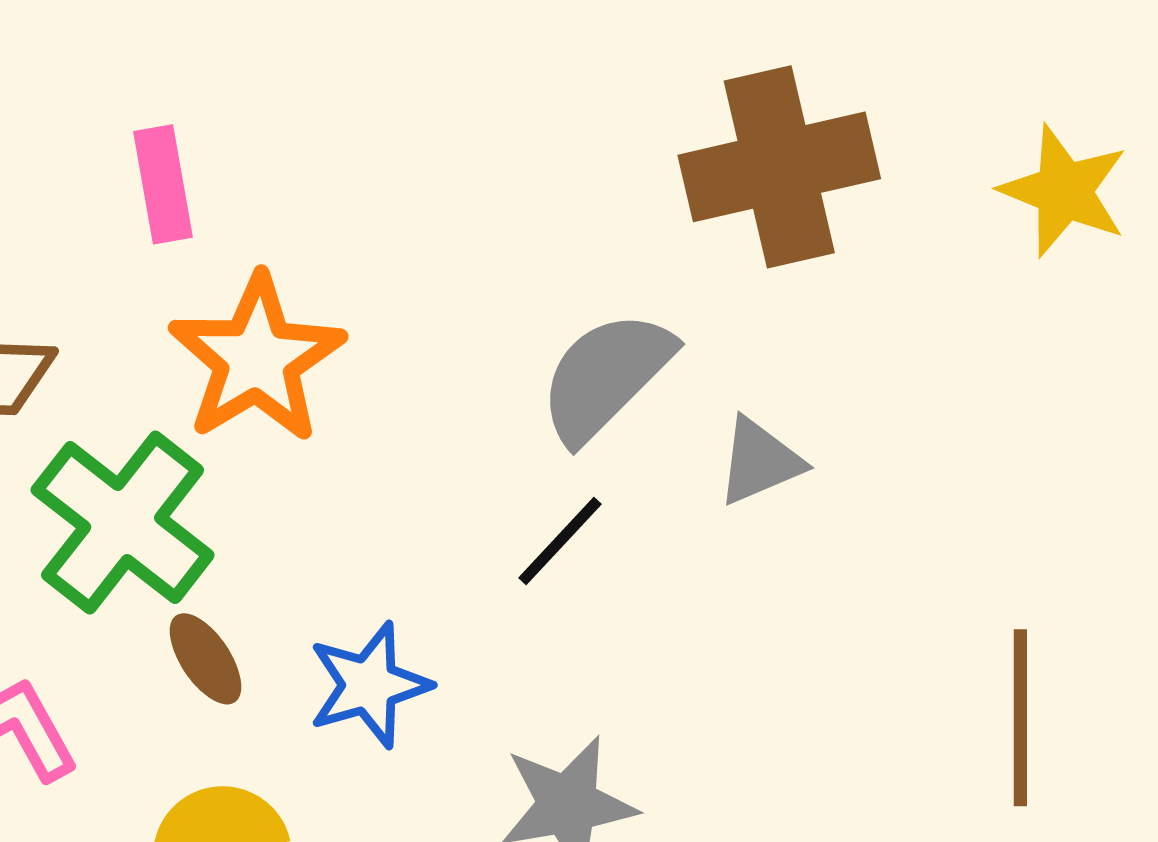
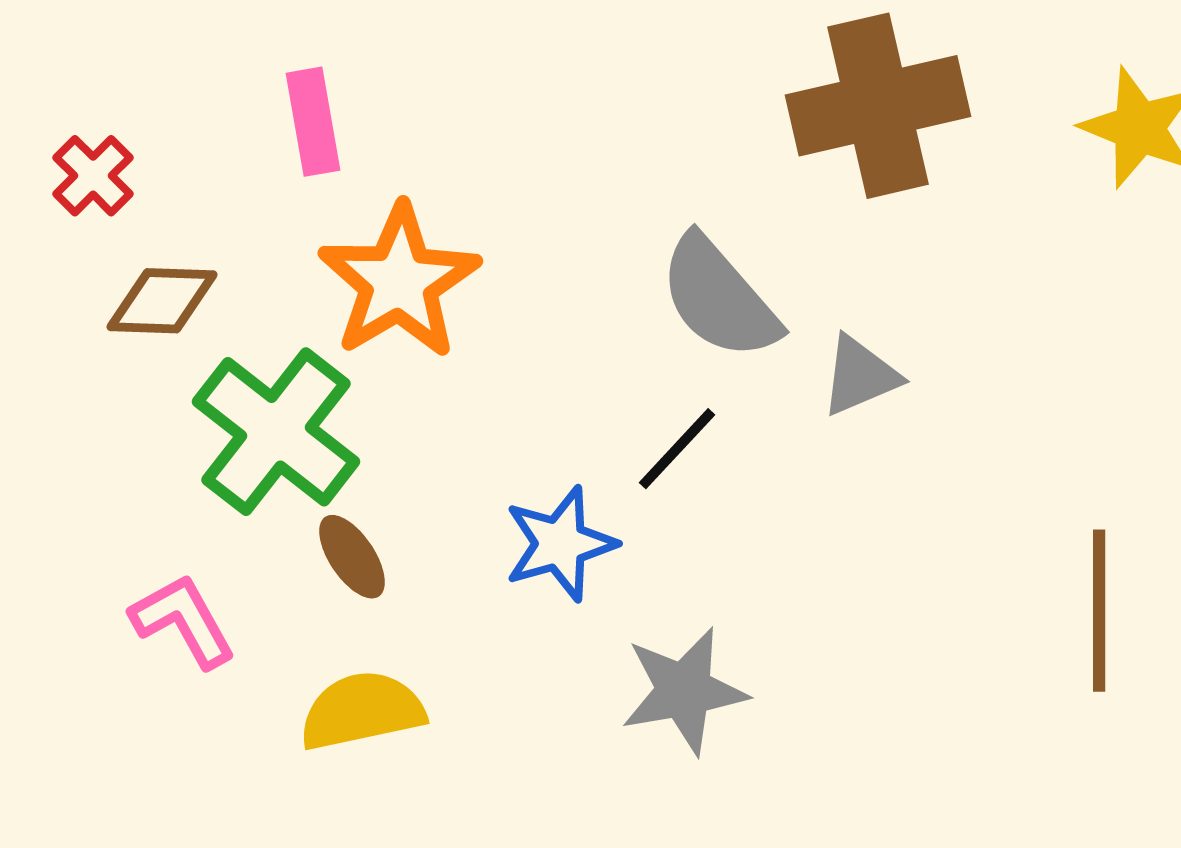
gray semicircle: (606, 376) -> (719, 298), turned -86
blue star: (369, 685) -> (560, 544), moved

